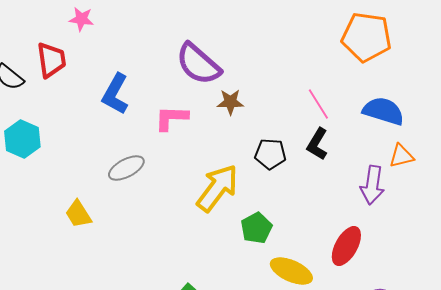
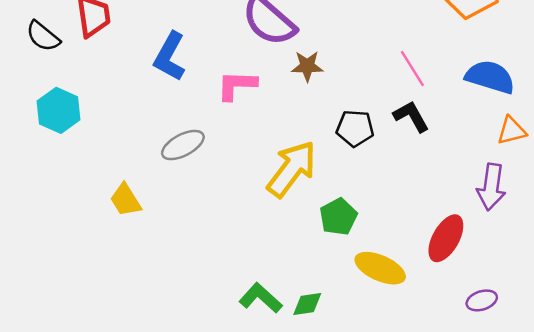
black L-shape: (317, 144) -> (411, 116), turned 120
purple arrow: (372, 185) -> (491, 187), moved

